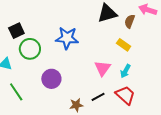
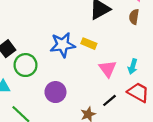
brown semicircle: (130, 21) -> (134, 17), moved
yellow rectangle: (124, 45) -> (89, 44), moved

